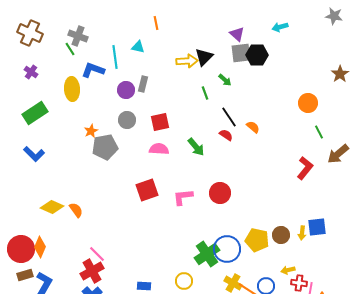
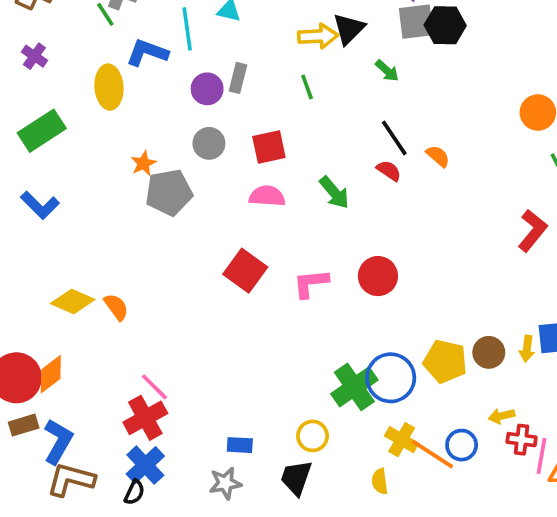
green line: (205, 93) -> (307, 87), moved
red square: (147, 190) -> (245, 271), turned -35
orange diamond: (40, 247) -> (51, 374), turned 30

